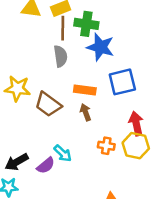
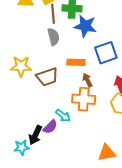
brown trapezoid: (48, 104) -> (47, 77), turned -50
brown arrow: (86, 112) -> (87, 80), moved
orange cross: (106, 146) -> (84, 99), moved, size x1.6
black arrow: (17, 162) -> (35, 135), moved, turned -30

